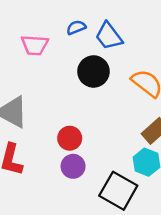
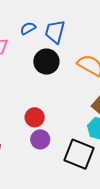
blue trapezoid: (109, 36) -> (55, 32), turned 60

